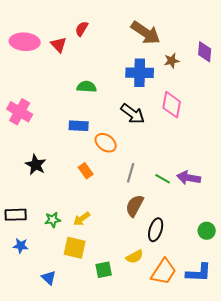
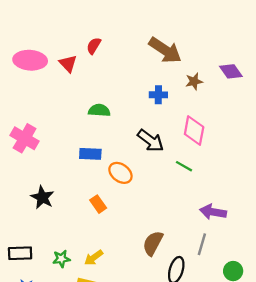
purple diamond: (205, 52) -> (231, 71), turned -40
blue cross: (140, 73) -> (158, 95), size x0.6
gray line: (131, 173) -> (202, 244), moved
green line: (163, 179) -> (184, 166), moved

